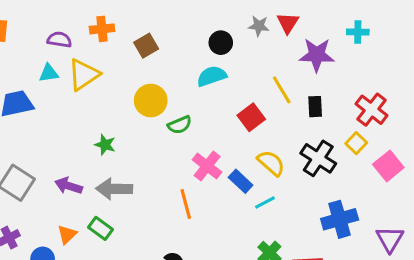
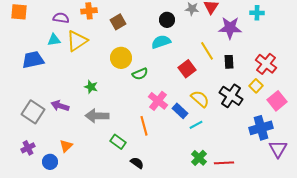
purple arrow: (68, 186) -> (60, 106), moved
blue cross: (340, 219) -> (261, 128), moved
green rectangle: (100, 228) -> (118, 142), moved

